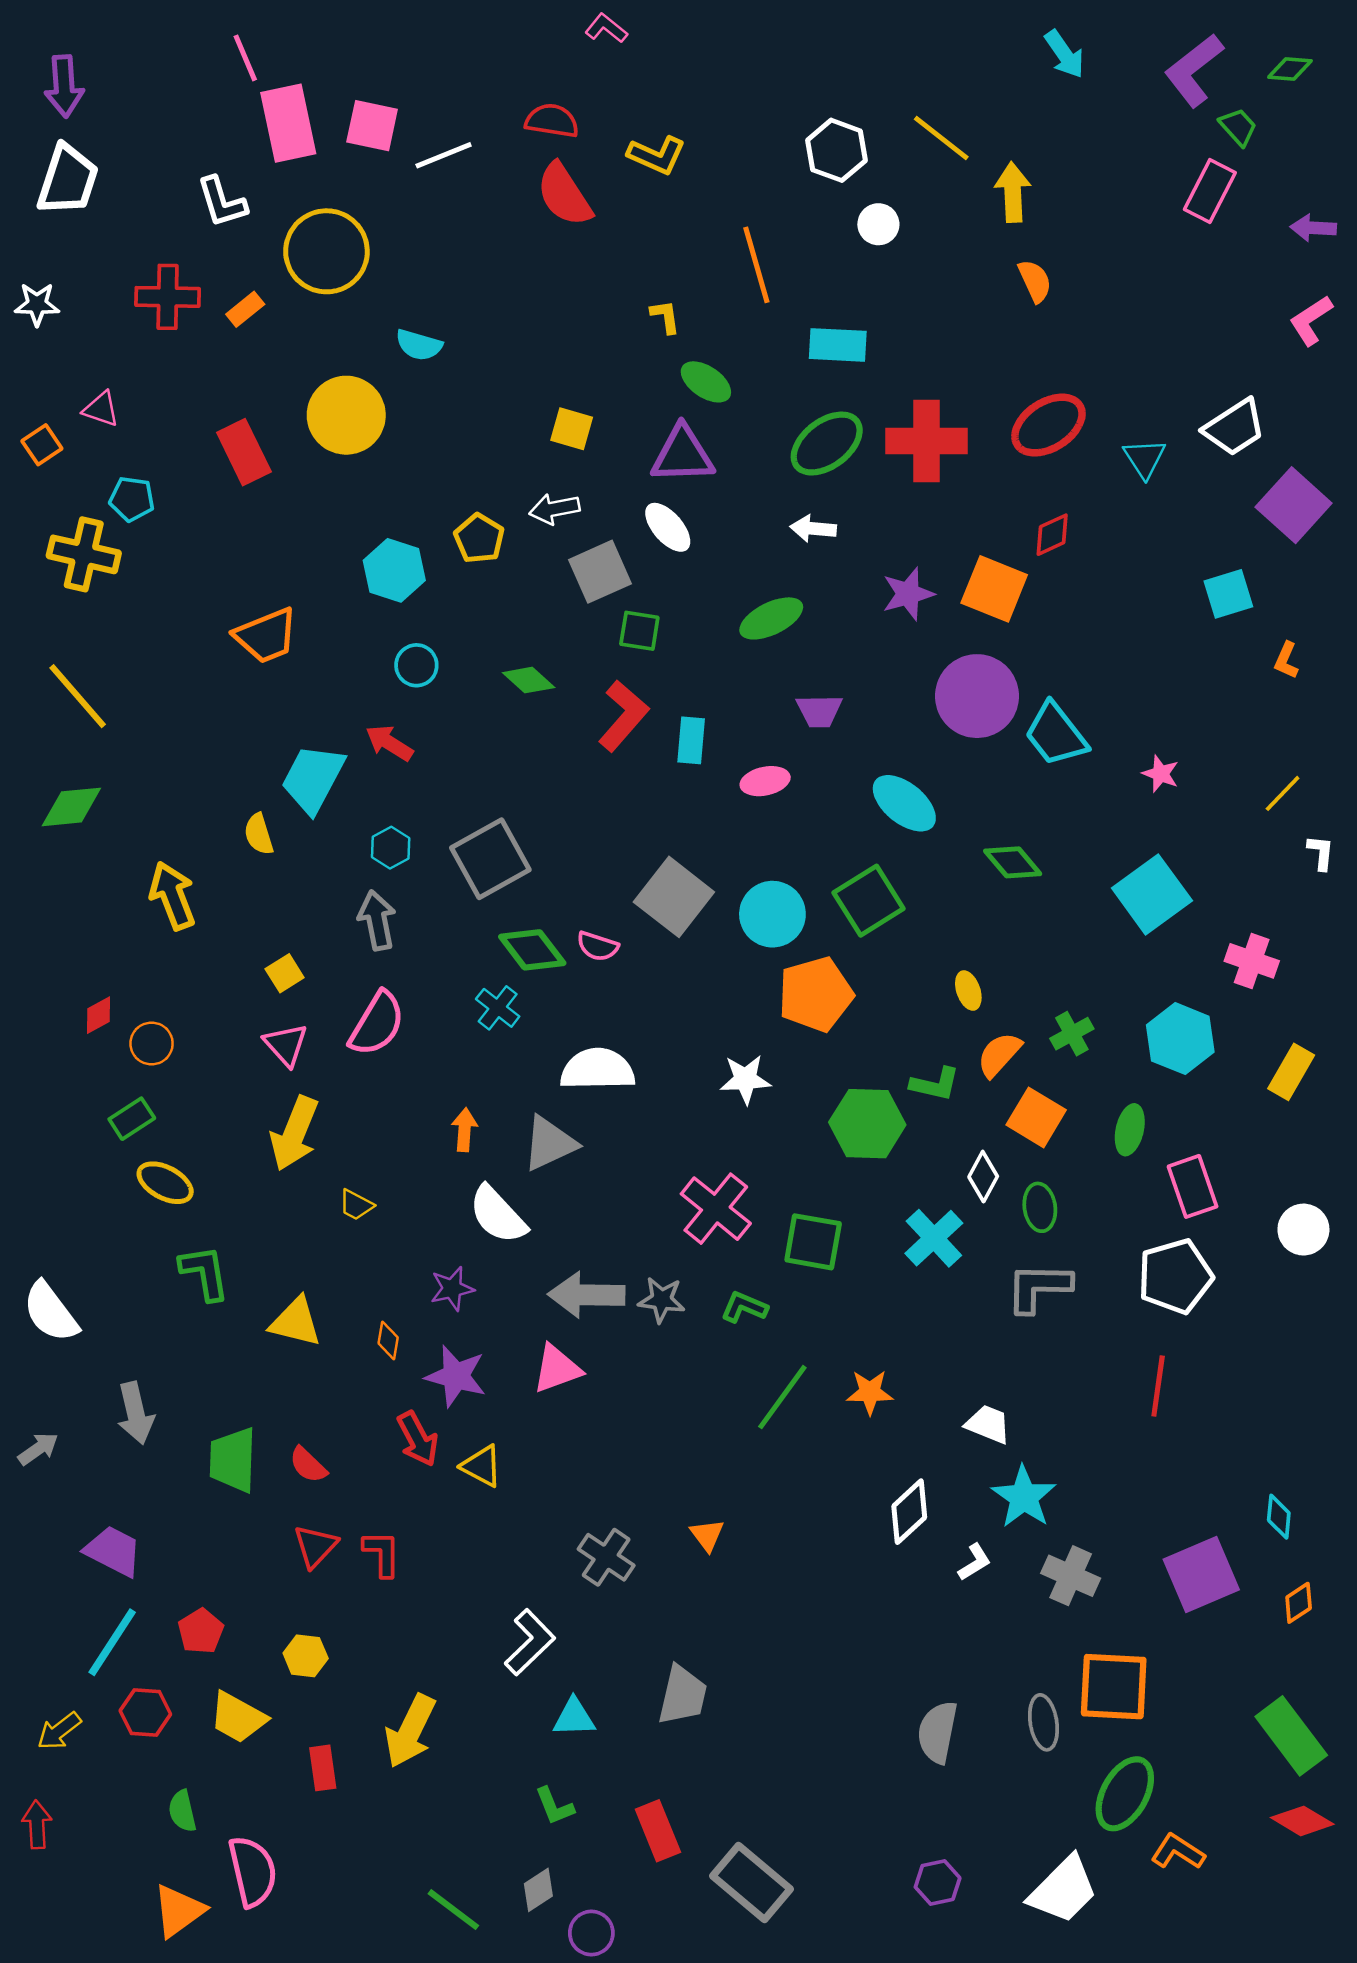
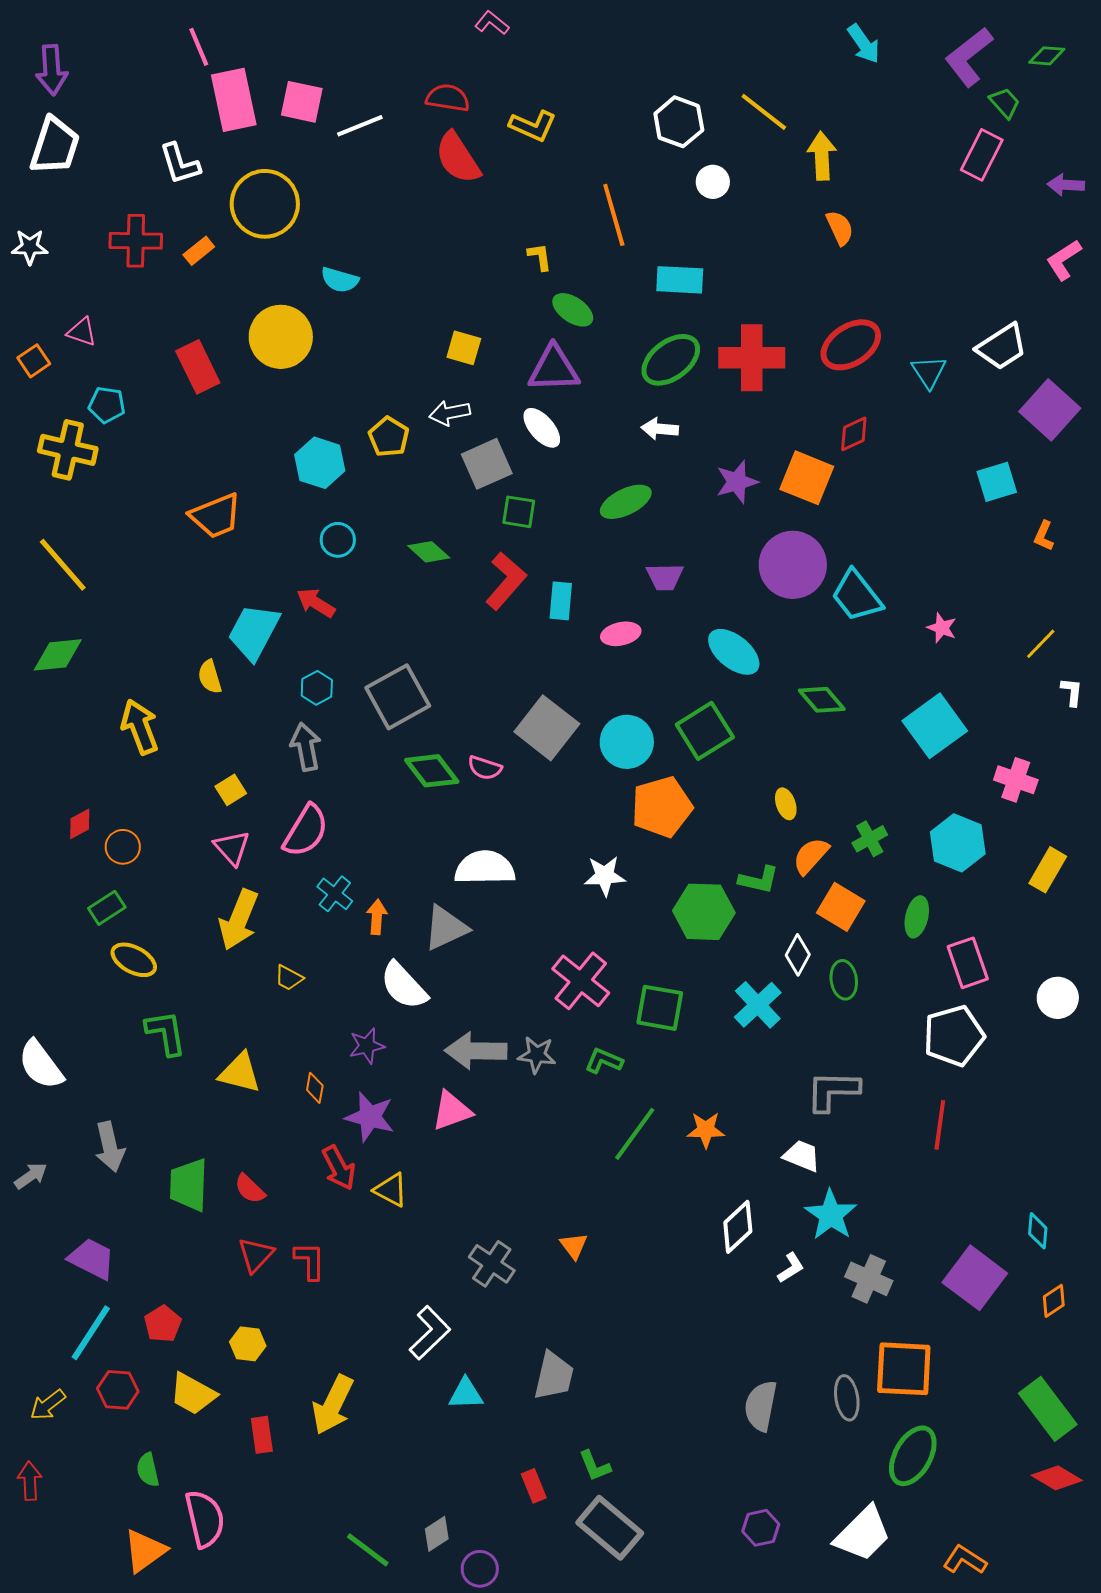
cyan cross: (498, 1008) -> (335, 894), moved
gray L-shape: (1039, 1287) -> (833, 1091), moved
purple square: (1201, 1574) -> (975, 1278), turned -30
green L-shape: (554, 1806) -> (595, 1466), moved
red rectangle: (658, 1831) -> (534, 1486), size x0.7
orange L-shape: (1178, 1852) -> (965, 1560), moved

